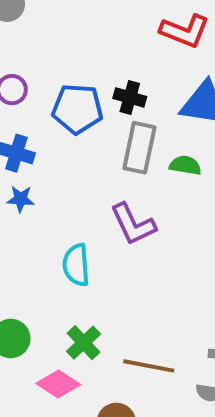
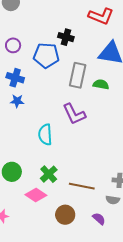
black cross: (130, 97) -> (66, 37), moved

